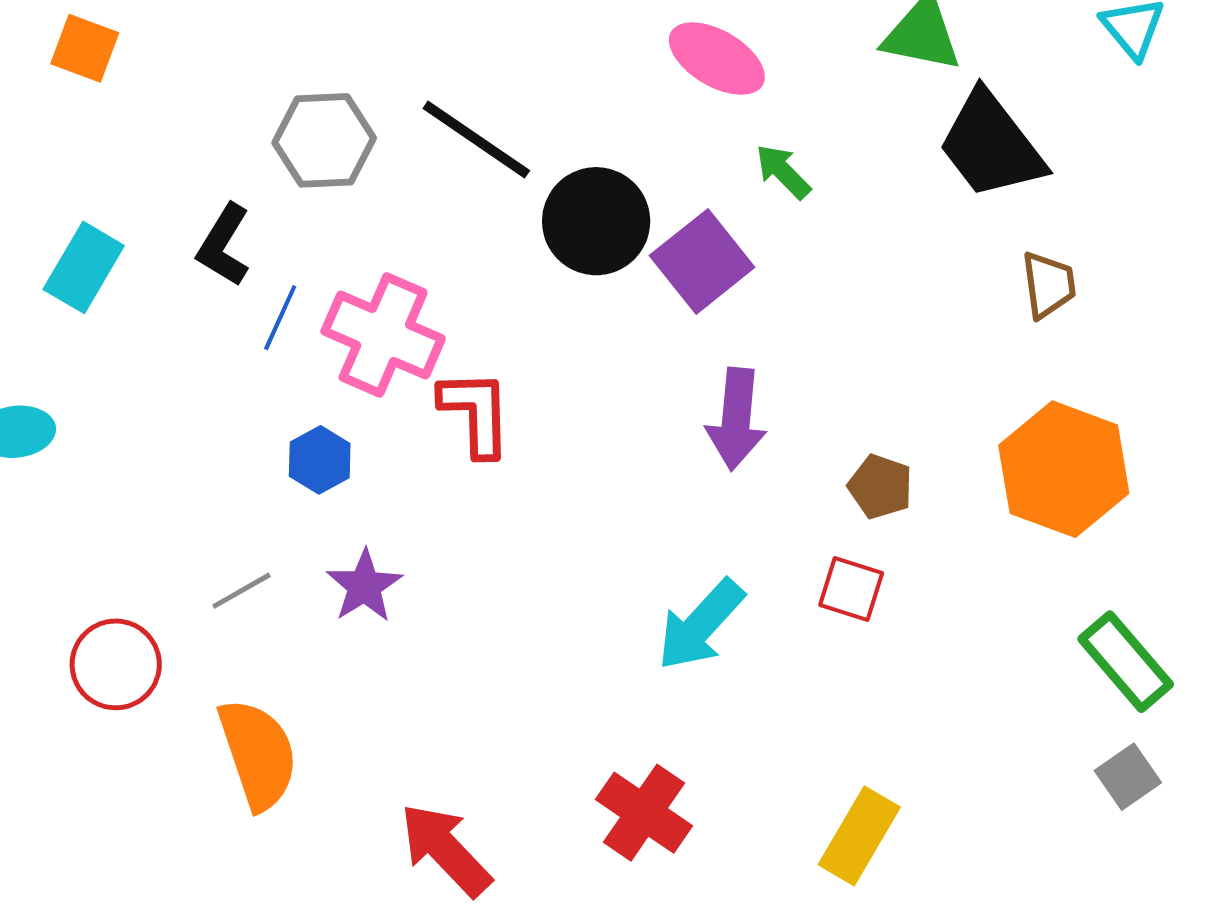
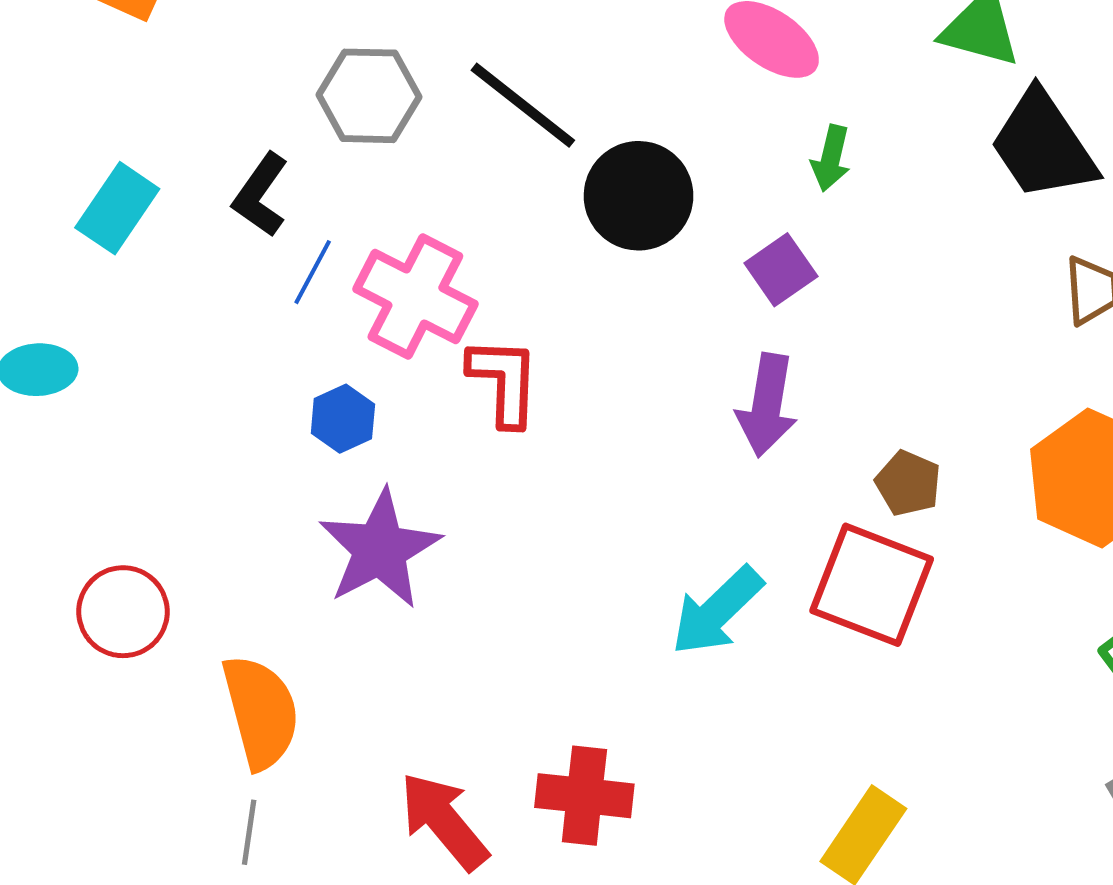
green arrow: (783, 172) -> (831, 158), turned -126
purple square: (702, 261) -> (781, 270), moved, size x0.7
purple star: (364, 586) -> (380, 549), size x1.6
red square: (851, 589) -> (872, 585), size x1.8
gray line: (241, 591) -> (249, 832), moved, turned -56
red cross: (644, 813) -> (584, 796), moved, turned -32

